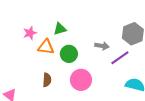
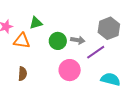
green circle: (69, 54) -> (58, 41), moved
pink circle: (81, 80) -> (70, 70), moved

